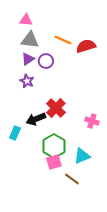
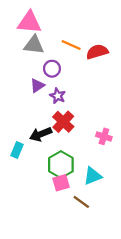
pink triangle: (26, 20) -> (29, 22), size x1.6
purple triangle: (28, 59) -> (37, 86), moved
purple star: (27, 81) -> (58, 96), moved

